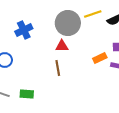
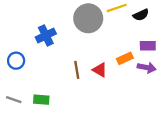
blue cross: (24, 30) -> (46, 35), moved
red triangle: (62, 46) -> (100, 70), moved, turned 32

